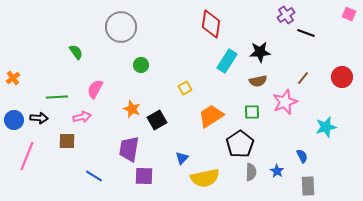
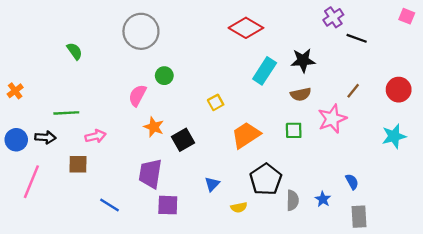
red diamond: (211, 24) -> (246, 28), turned -68
green semicircle: (76, 52) -> (75, 51), moved
pink semicircle: (95, 89) -> (137, 95), moved
cyan star: (326, 127) -> (394, 136), moved
black pentagon: (240, 144) -> (266, 179), moved
yellow semicircle: (205, 178) -> (239, 207), size x0.5

